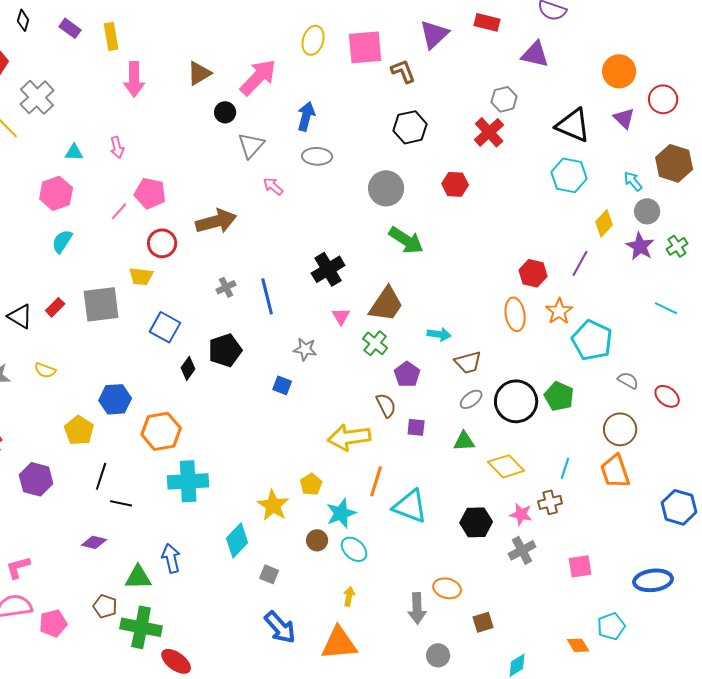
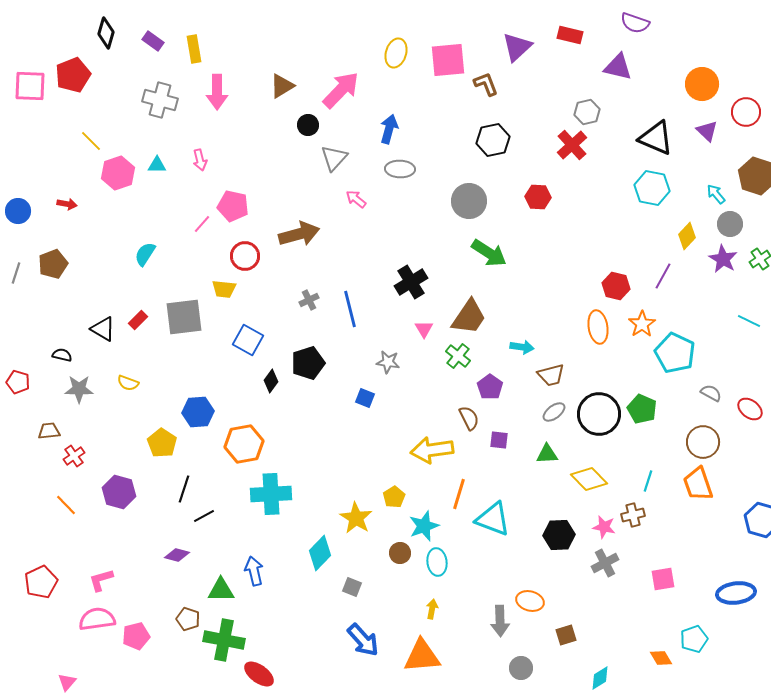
black diamond: (23, 20) -> (106, 33), size x1.4
gray cross: (37, 97) -> (160, 100), moved, turned -32
pink hexagon: (56, 193) -> (118, 173), moved
black line: (121, 503) -> (204, 516), turned -40
cyan ellipse: (354, 549) -> (437, 562), turned 40

